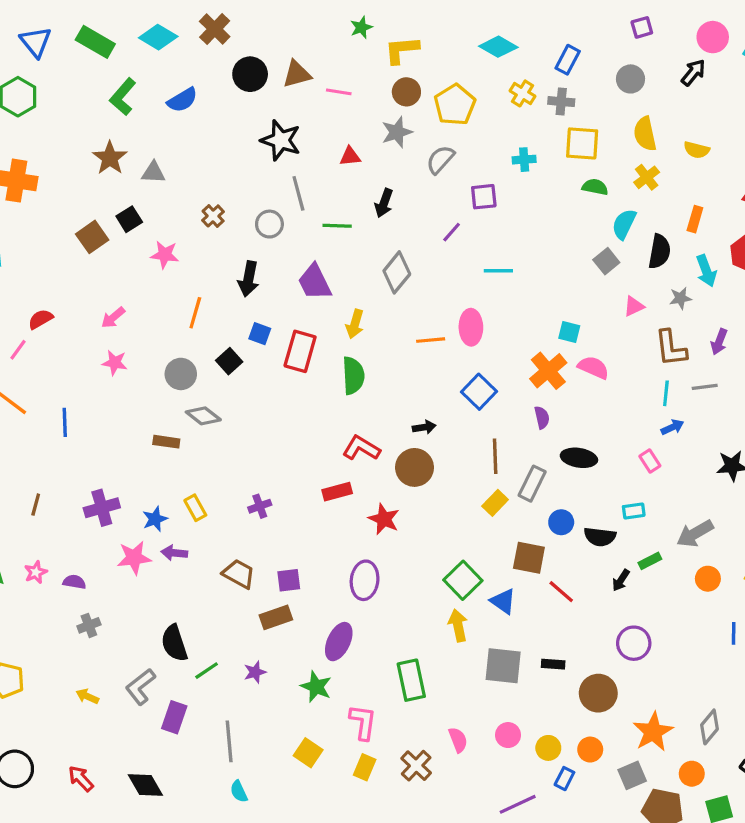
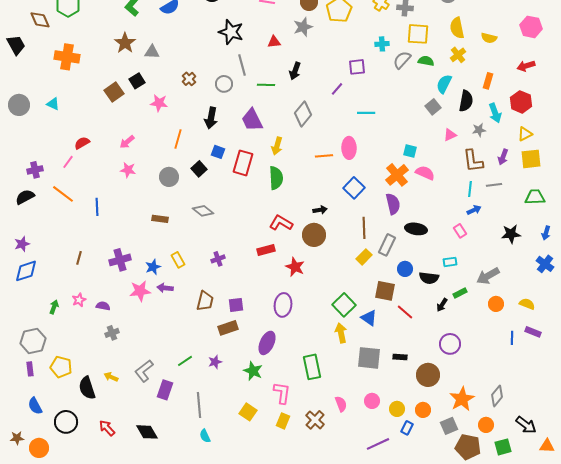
gray semicircle: (440, 160) -> (402, 60), moved
gray diamond: (203, 416) -> (203, 211), moved
purple semicircle: (542, 417) -> (393, 204), size x1.5
brown trapezoid: (239, 574) -> (205, 301), turned 75
black semicircle: (174, 643) -> (87, 388), moved

